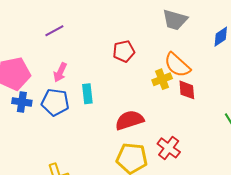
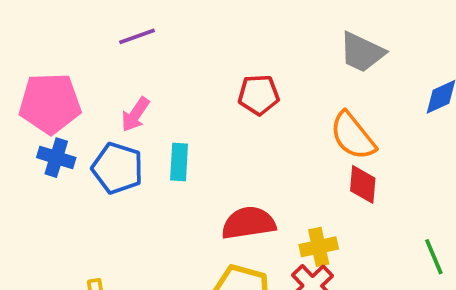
yellow cross: (162, 79) -> (319, 247), moved

